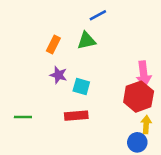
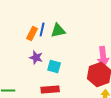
blue line: (98, 15) -> (42, 30), moved, turned -48

